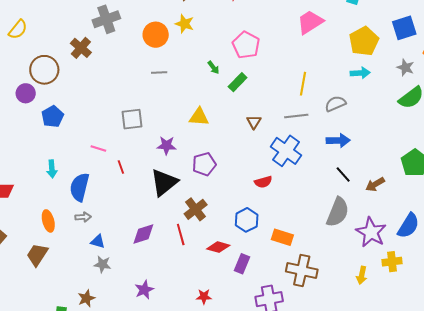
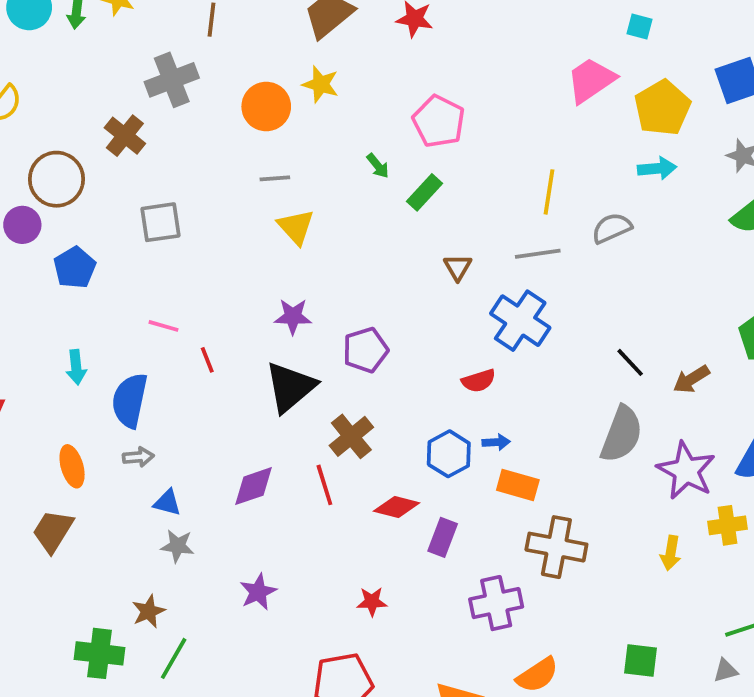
pink trapezoid: (310, 22) -> (591, 80), moved
yellow triangle: (199, 117) -> (296, 227), moved, turned 45
gray square: (132, 119) -> (161, 222), moved
blue arrow: (338, 140) -> (496, 442), moved, size x0.6

